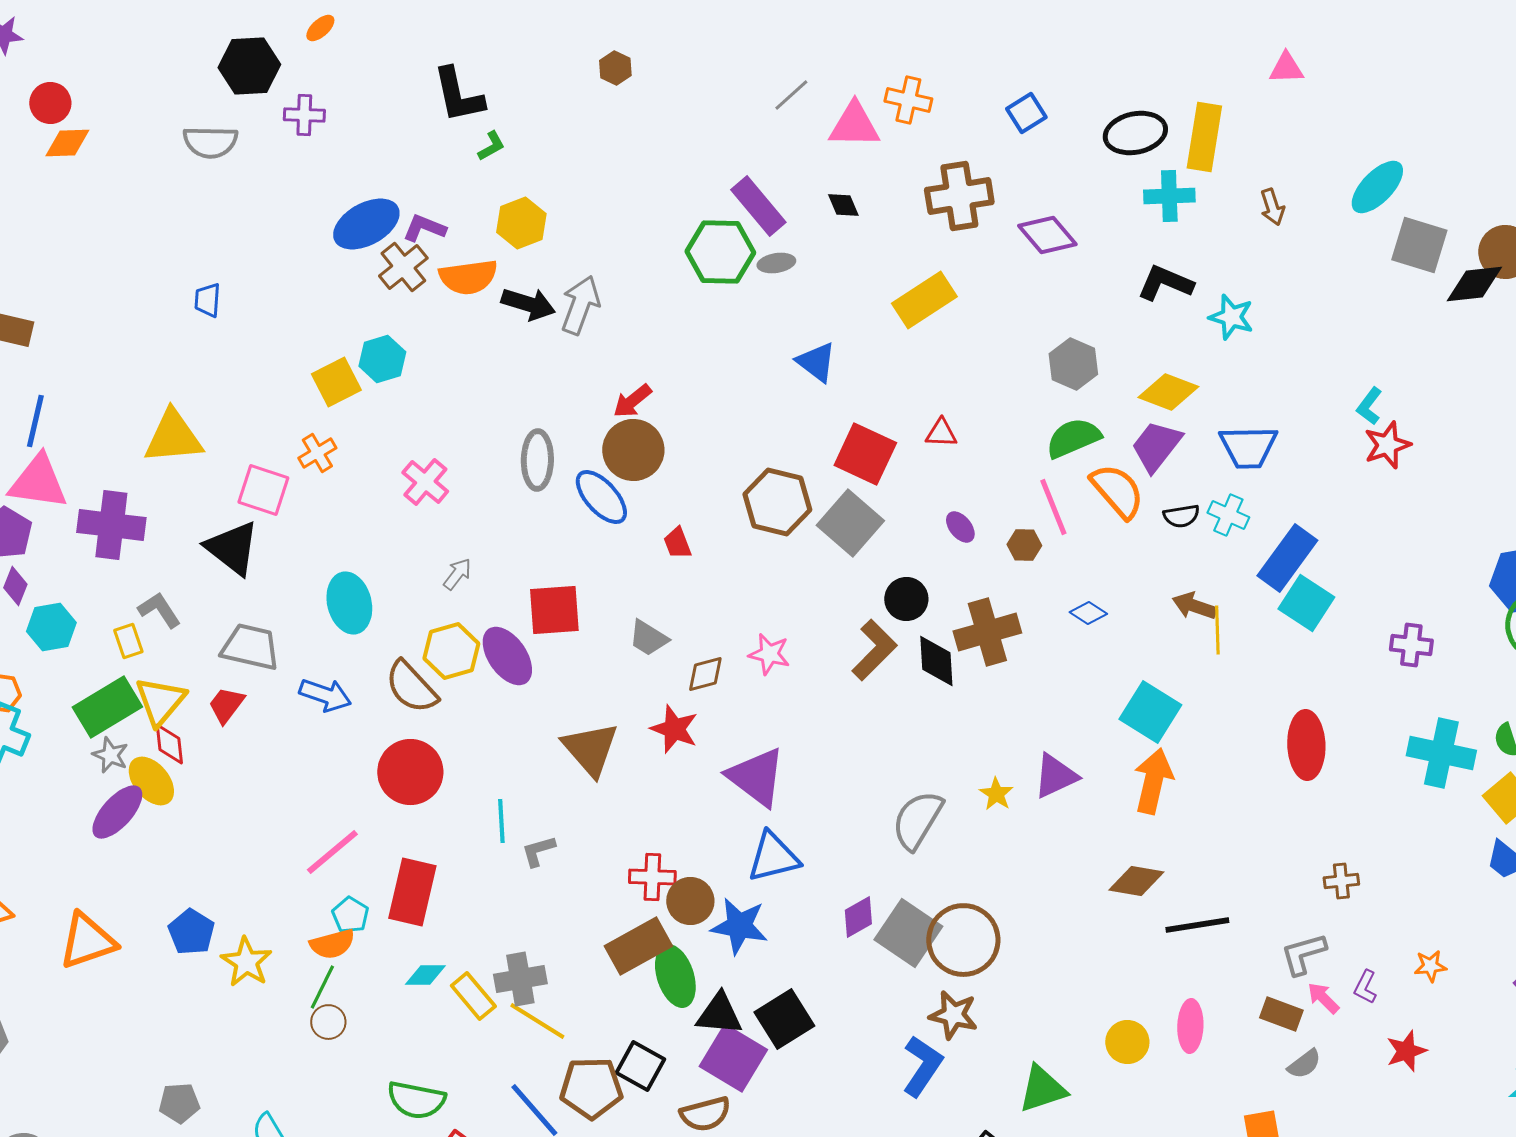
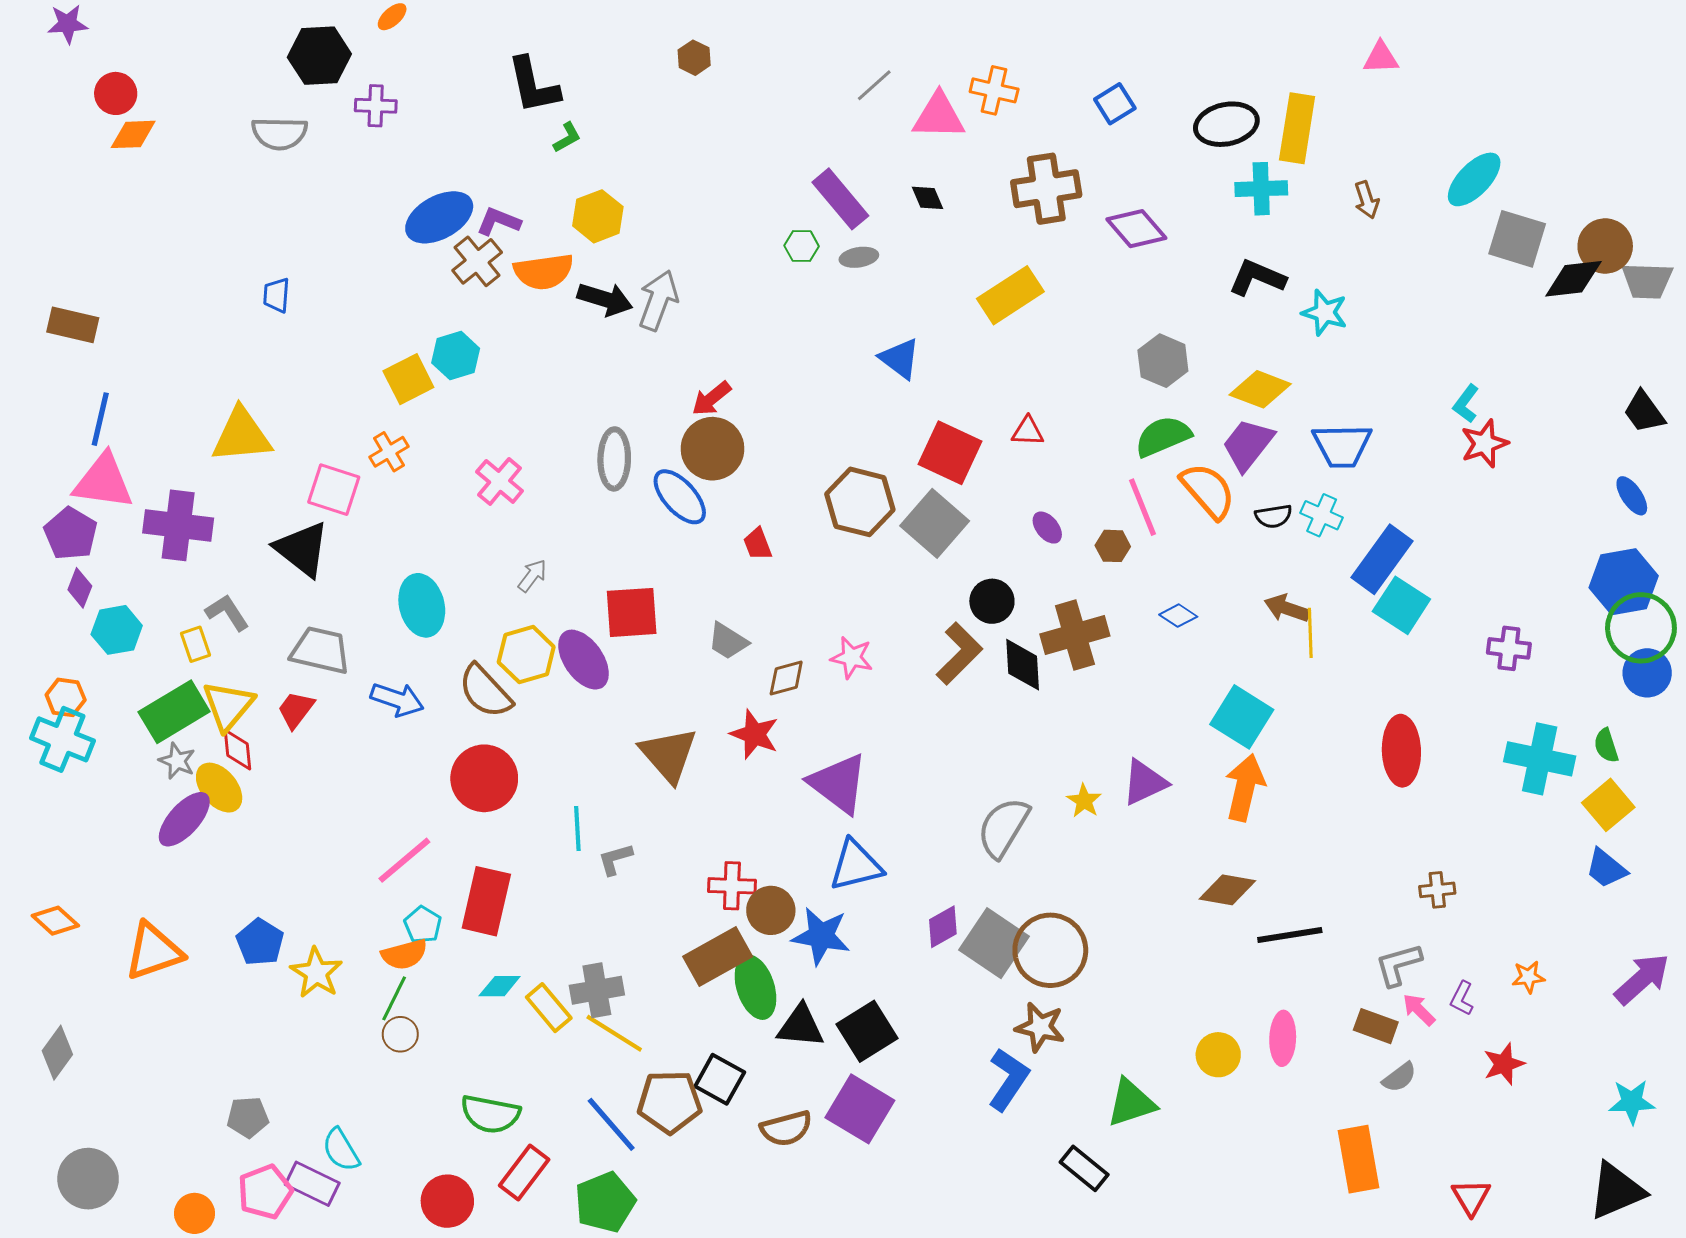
green hexagon: (720, 252) -> (802, 246), size x0.5
purple square: (733, 1058) -> (860, 1109), moved

